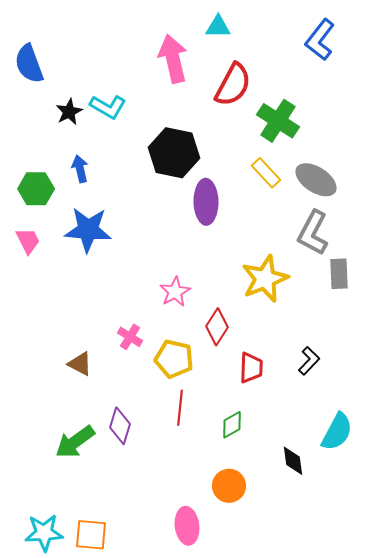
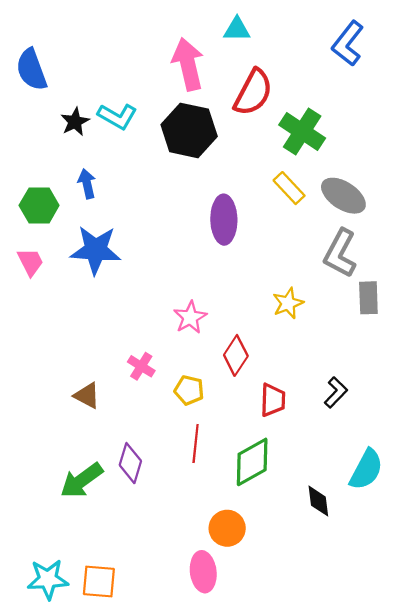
black hexagon: (174, 153) -> (189, 130), moved
yellow star: (265, 279) -> (288, 303), size x0.6
yellow pentagon: (174, 359) -> (189, 390), size x0.7
green diamond: (232, 425) -> (252, 462), size x1.6
orange circle: (229, 486) -> (227, 528), moved

